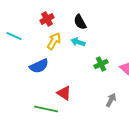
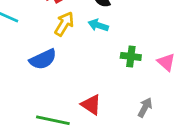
green cross: (101, 64) -> (131, 56), turned 32
red triangle: (64, 93) -> (91, 105), moved

